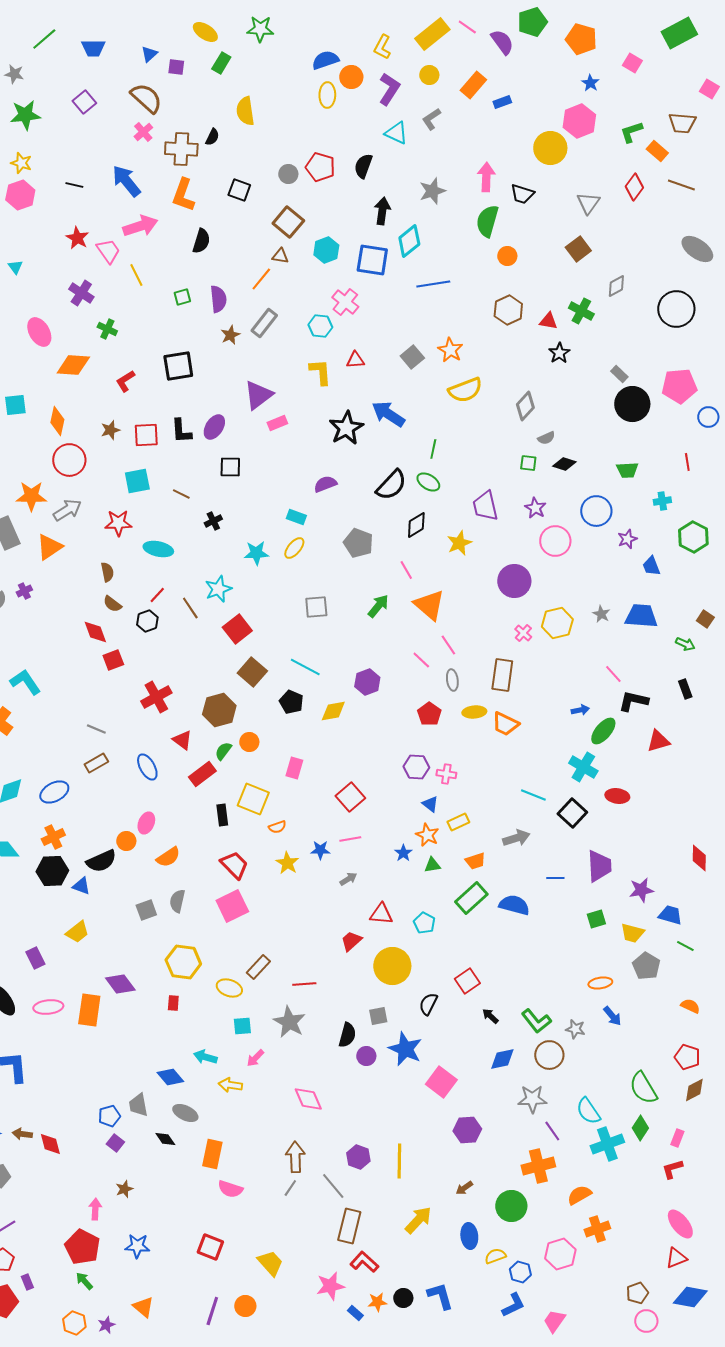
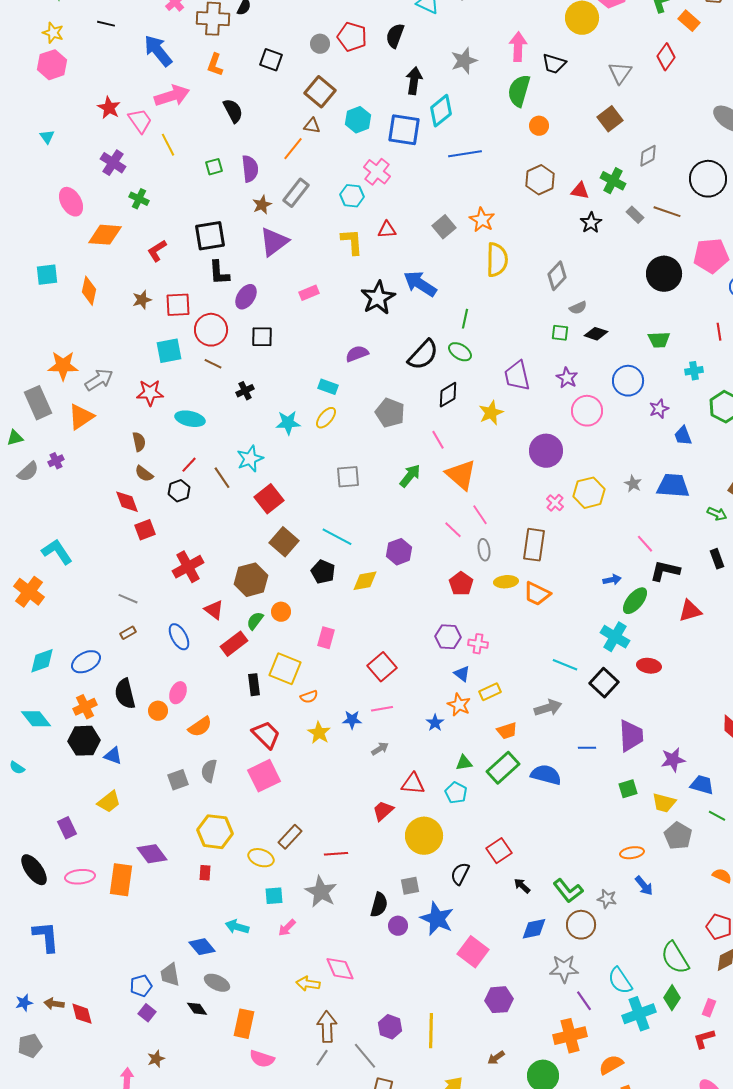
black line: (74, 185) -> (106, 24), moved
brown line: (681, 185) -> (667, 212), moved
orange L-shape: (183, 195) -> (215, 65), size x0.7
black semicircle: (201, 241) -> (233, 111), turned -45
gray rectangle: (619, 374) -> (635, 215), moved
yellow semicircle: (465, 390) -> (497, 260), turned -68
purple triangle: (258, 395) -> (274, 242), moved
black L-shape: (181, 431) -> (219, 273), moved
red circle: (69, 460) -> (211, 330), moved
brown rectangle: (96, 763) -> (128, 633), size x0.7
black semicircle: (101, 861) -> (125, 694), moved, turned 100
green triangle: (432, 865) -> (464, 763), moved
yellow arrow: (230, 1085) -> (308, 984), moved

